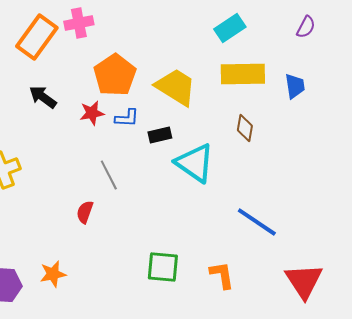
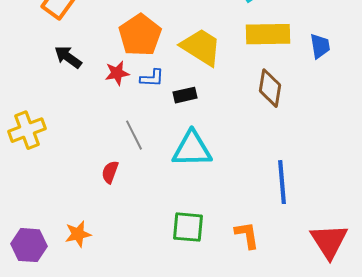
brown diamond: (245, 128) -> (270, 88), size x1.4
cyan triangle: (195, 163) -> (192, 149), moved, turned -36
blue line: (257, 222) -> (282, 182), turned 51

